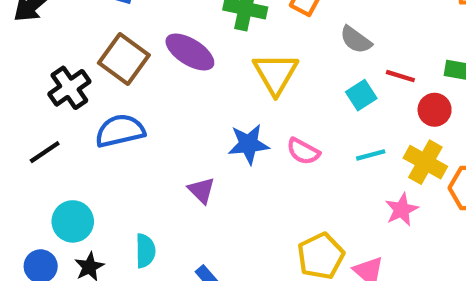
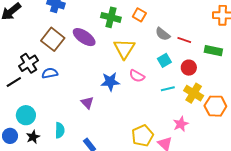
red line: (400, 76) -> (184, 40), moved
black cross: (69, 88) -> (29, 63), moved
red circle: (435, 110) -> (189, 68), moved
blue semicircle: (120, 131) -> (50, 73), size x0.7
pink semicircle: (303, 151) -> (137, 76), moved
pink star: (402, 210) -> (181, 124), moved

